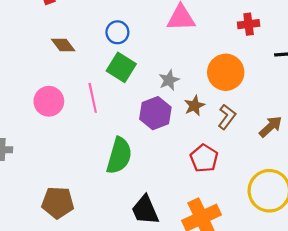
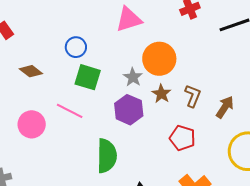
orange circle: (226, 72) -> (159, 59), moved
pink line: (93, 98) -> (70, 111), turned -36
brown arrow: (271, 127) -> (225, 107), moved

